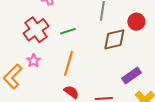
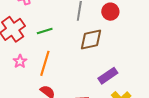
red circle: (136, 22) -> (110, 12), moved
pink star: (34, 61) -> (20, 61), moved

